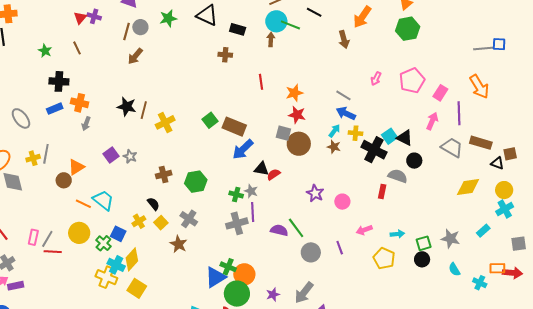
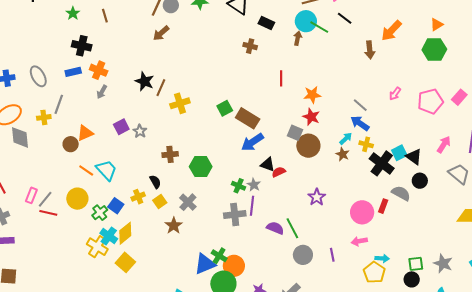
pink rectangle: (440, 93) -> (459, 97), moved
gray line: (46, 154) -> (59, 104), moved
pink circle: (342, 202) -> (362, 212), moved, size x1.5
cyan arrow: (397, 234) -> (382, 258), moved

